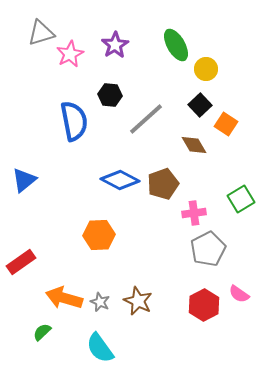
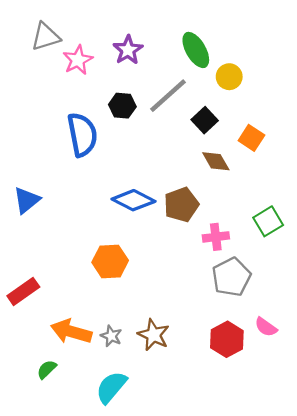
black square: (200, 105) -> (205, 120), moved
gray line: (146, 119) -> (168, 96), moved
cyan semicircle: (100, 348) -> (111, 387), turned 76

